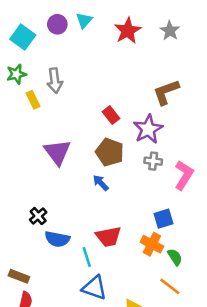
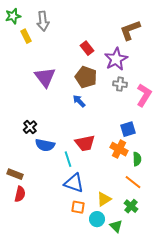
green semicircle: (175, 257) -> (137, 159), turned 32

